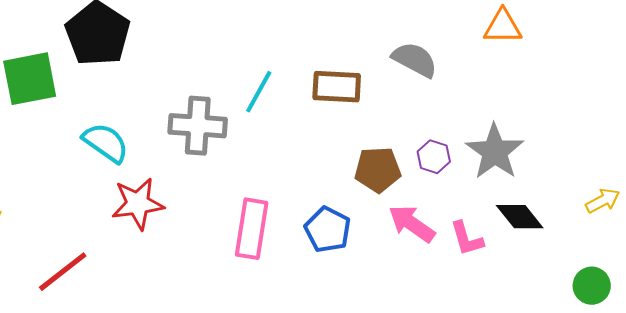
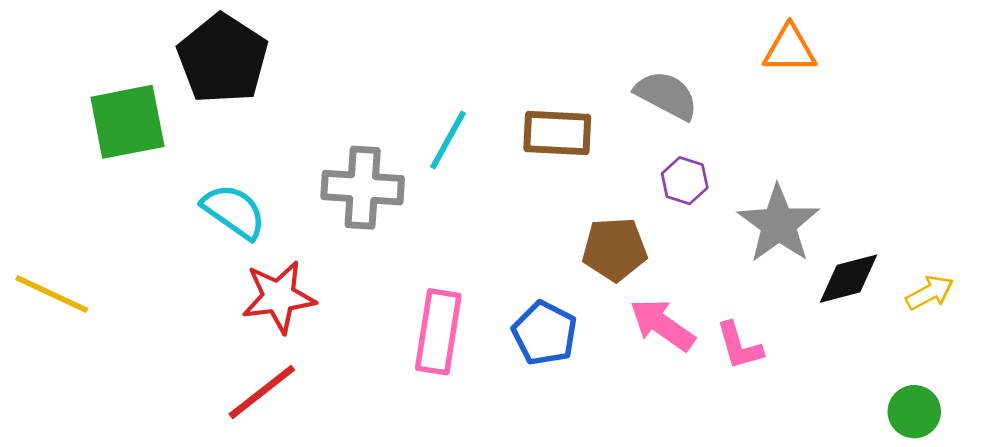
purple hexagon: (434, 157) -> (685, 181), moved
black diamond: (520, 217) -> (848, 279), moved, turned -66
red line: (63, 272) -> (262, 392), moved

